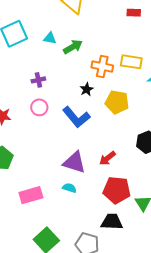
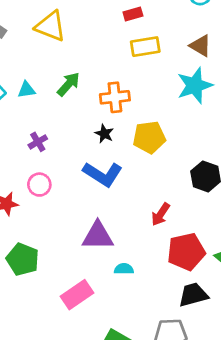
cyan triangle: (50, 38) -> (26, 90), moved
yellow rectangle: (131, 62) -> (145, 47), moved
pink circle: (39, 107) -> (39, 185), moved
purple triangle: (74, 162) -> (98, 236), moved

